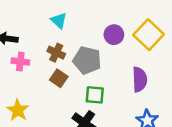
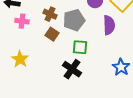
gray pentagon: (87, 60) -> (74, 20), turned -30
purple semicircle: (140, 80) -> (109, 25), moved

